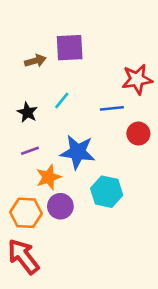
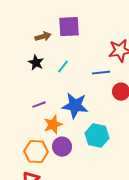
black star: (27, 112) -> (36, 63), moved

